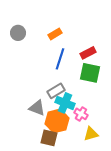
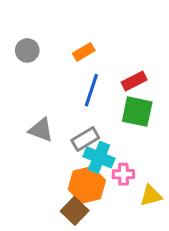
gray triangle: (37, 108) -> (41, 130), moved
pink cross: (81, 114) -> (123, 174), turned -32
yellow triangle: (91, 134) -> (151, 196), moved
brown square: (49, 138) -> (75, 211), turned 30

